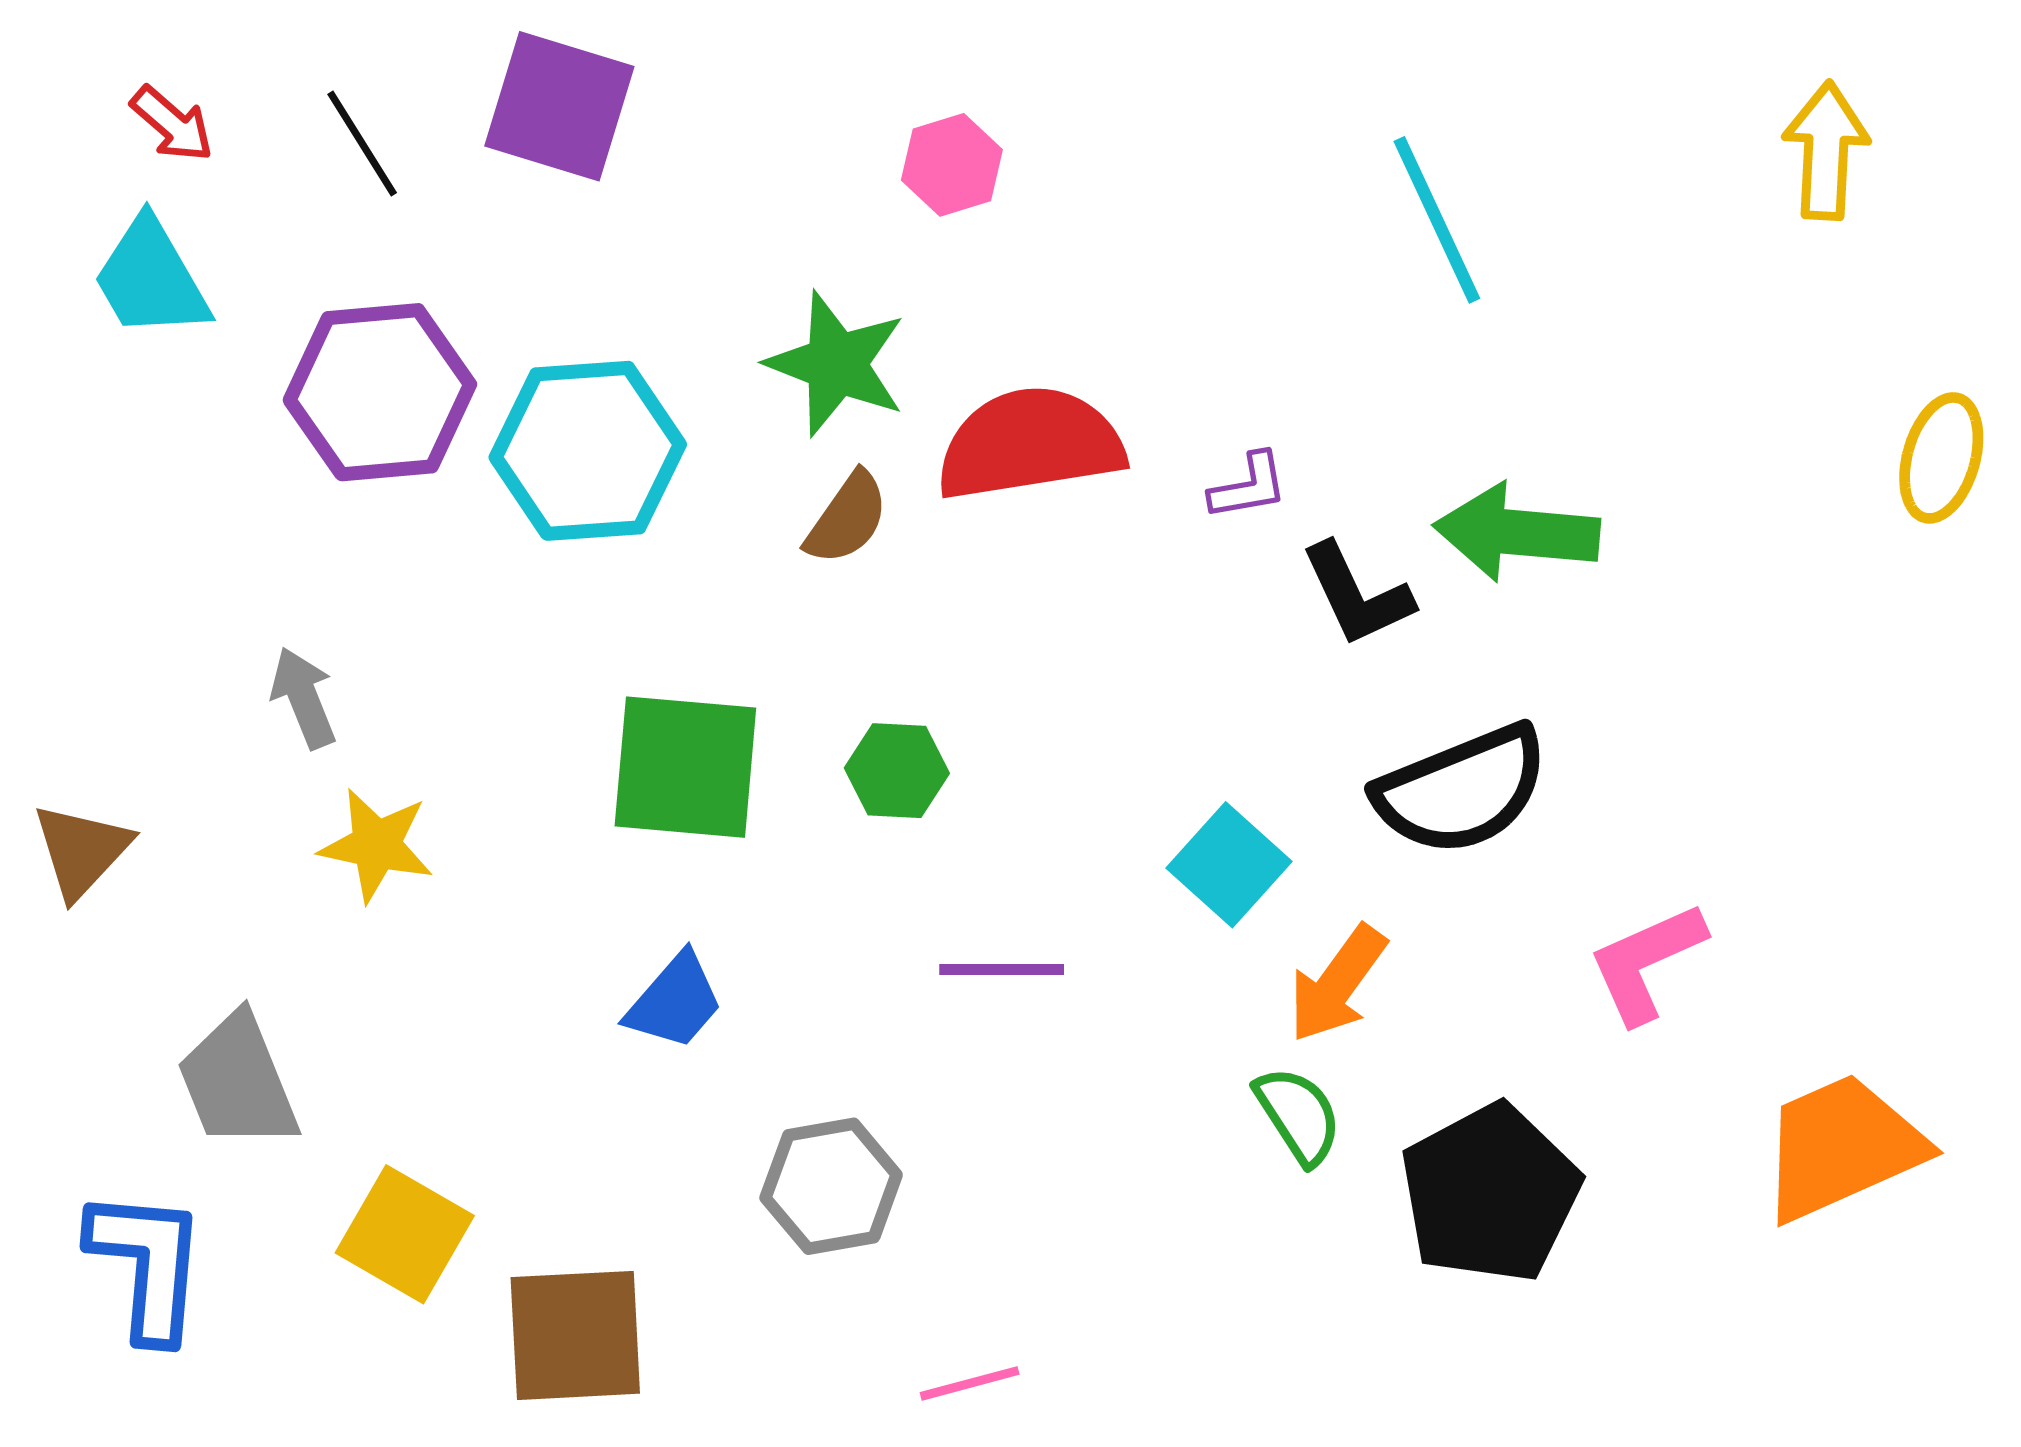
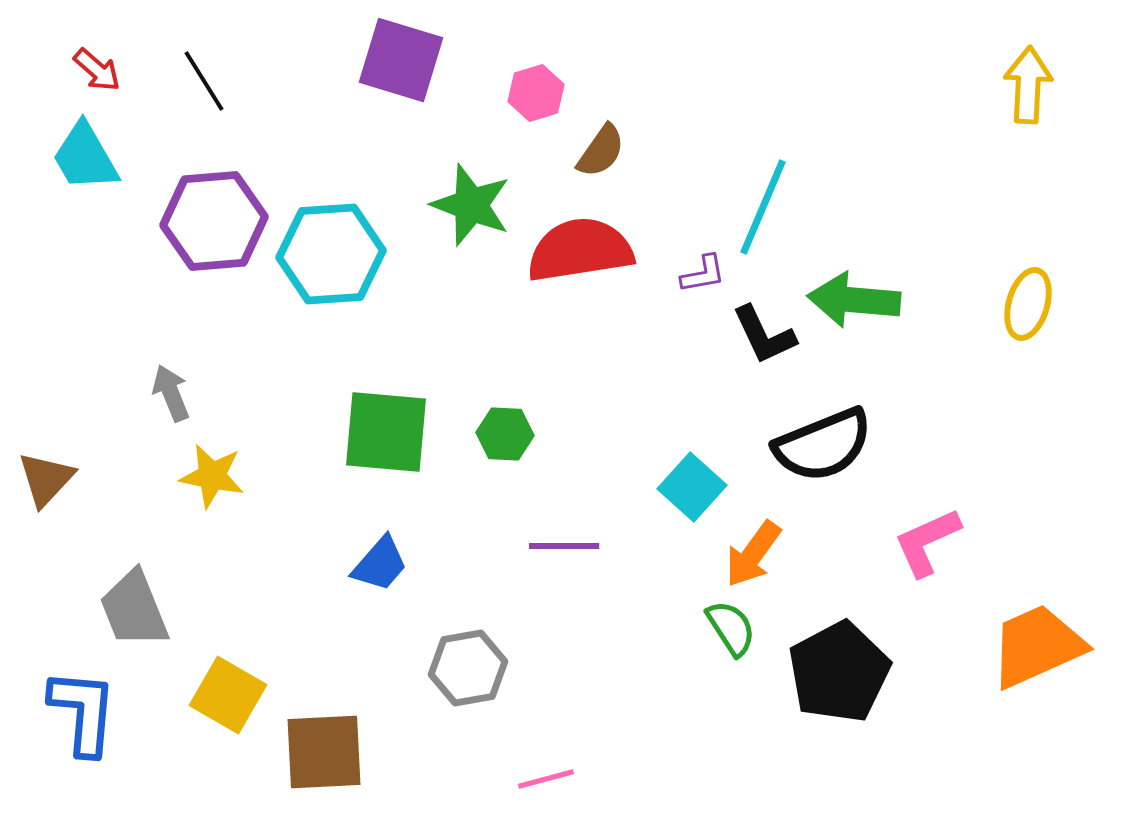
purple square: (559, 106) -> (401, 60), moved
cyan line: (1437, 220) -> (763, 207), moved, turned 48
yellow ellipse: (1941, 458) -> (1028, 304), moved
brown semicircle: (847, 518) -> (601, 151), moved

